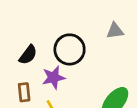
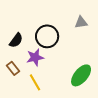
brown rectangle: (24, 92) -> (13, 68), turned -32

